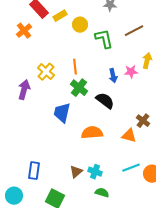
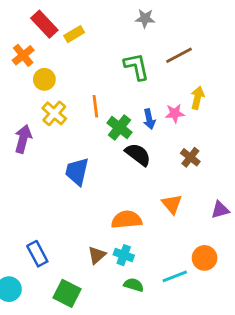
yellow circle: (80, 25) -> (44, 79), moved
green cross: (79, 88) -> (119, 128), moved
brown cross: (143, 121) -> (190, 157), moved
orange semicircle: (92, 133) -> (127, 220), moved
orange triangle: (129, 136) -> (172, 204), turned 35
cyan line: (131, 168) -> (175, 276), moved
blue rectangle: (34, 171) -> (37, 254), turned -36

